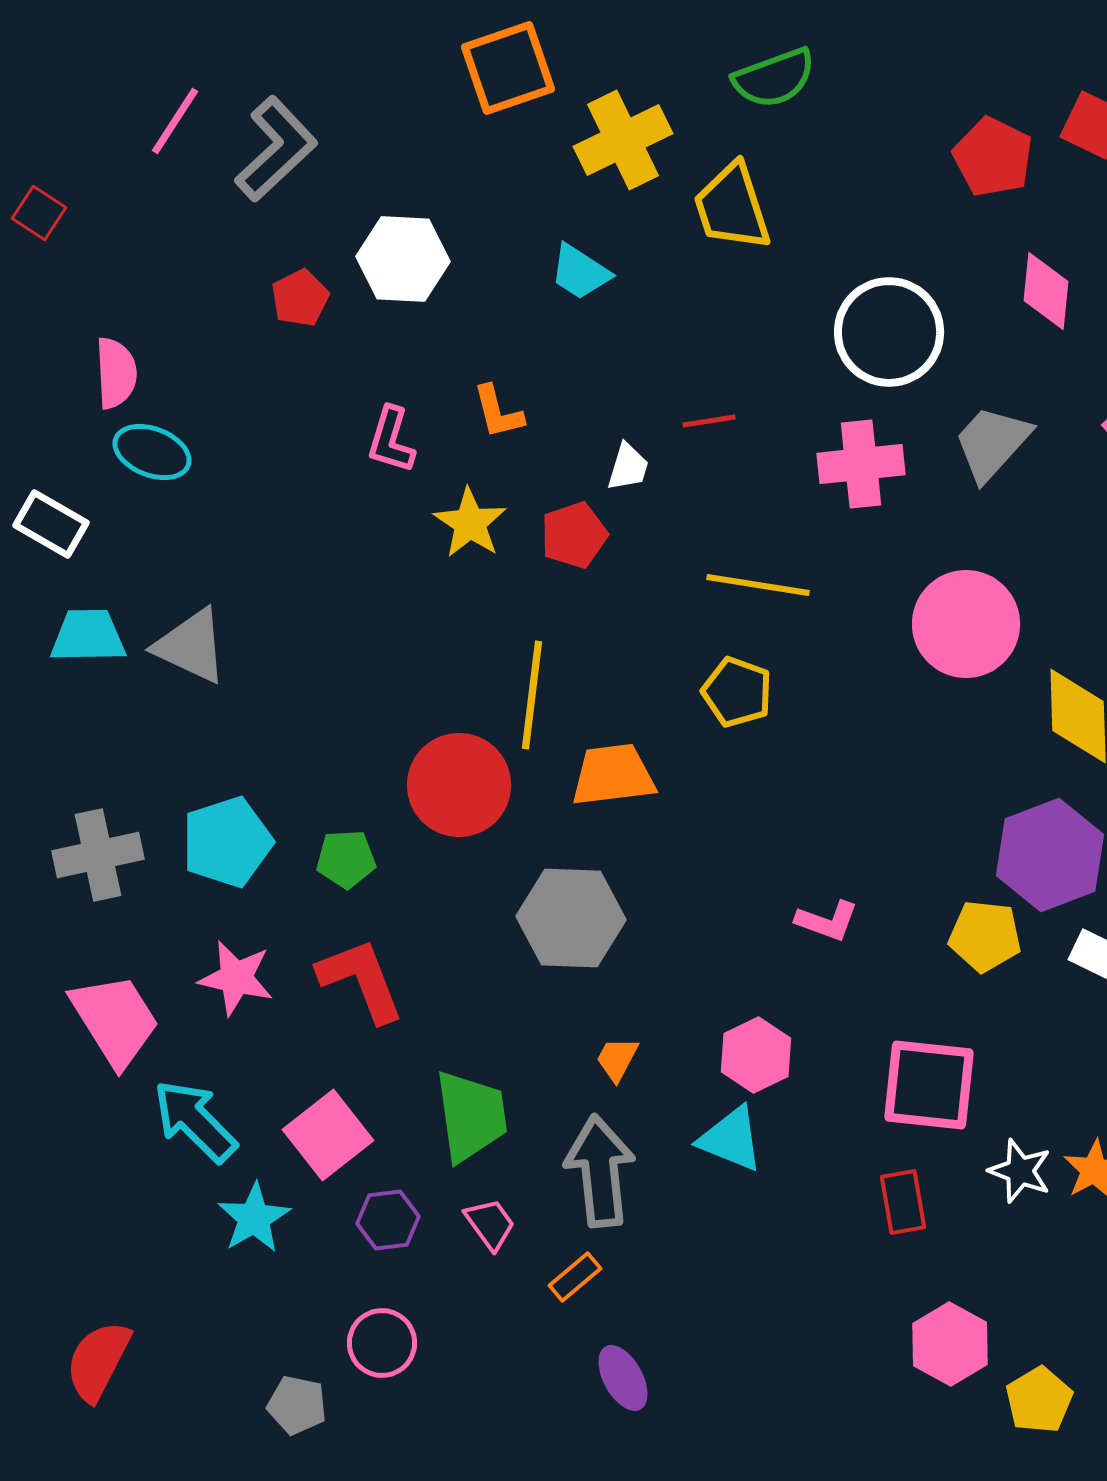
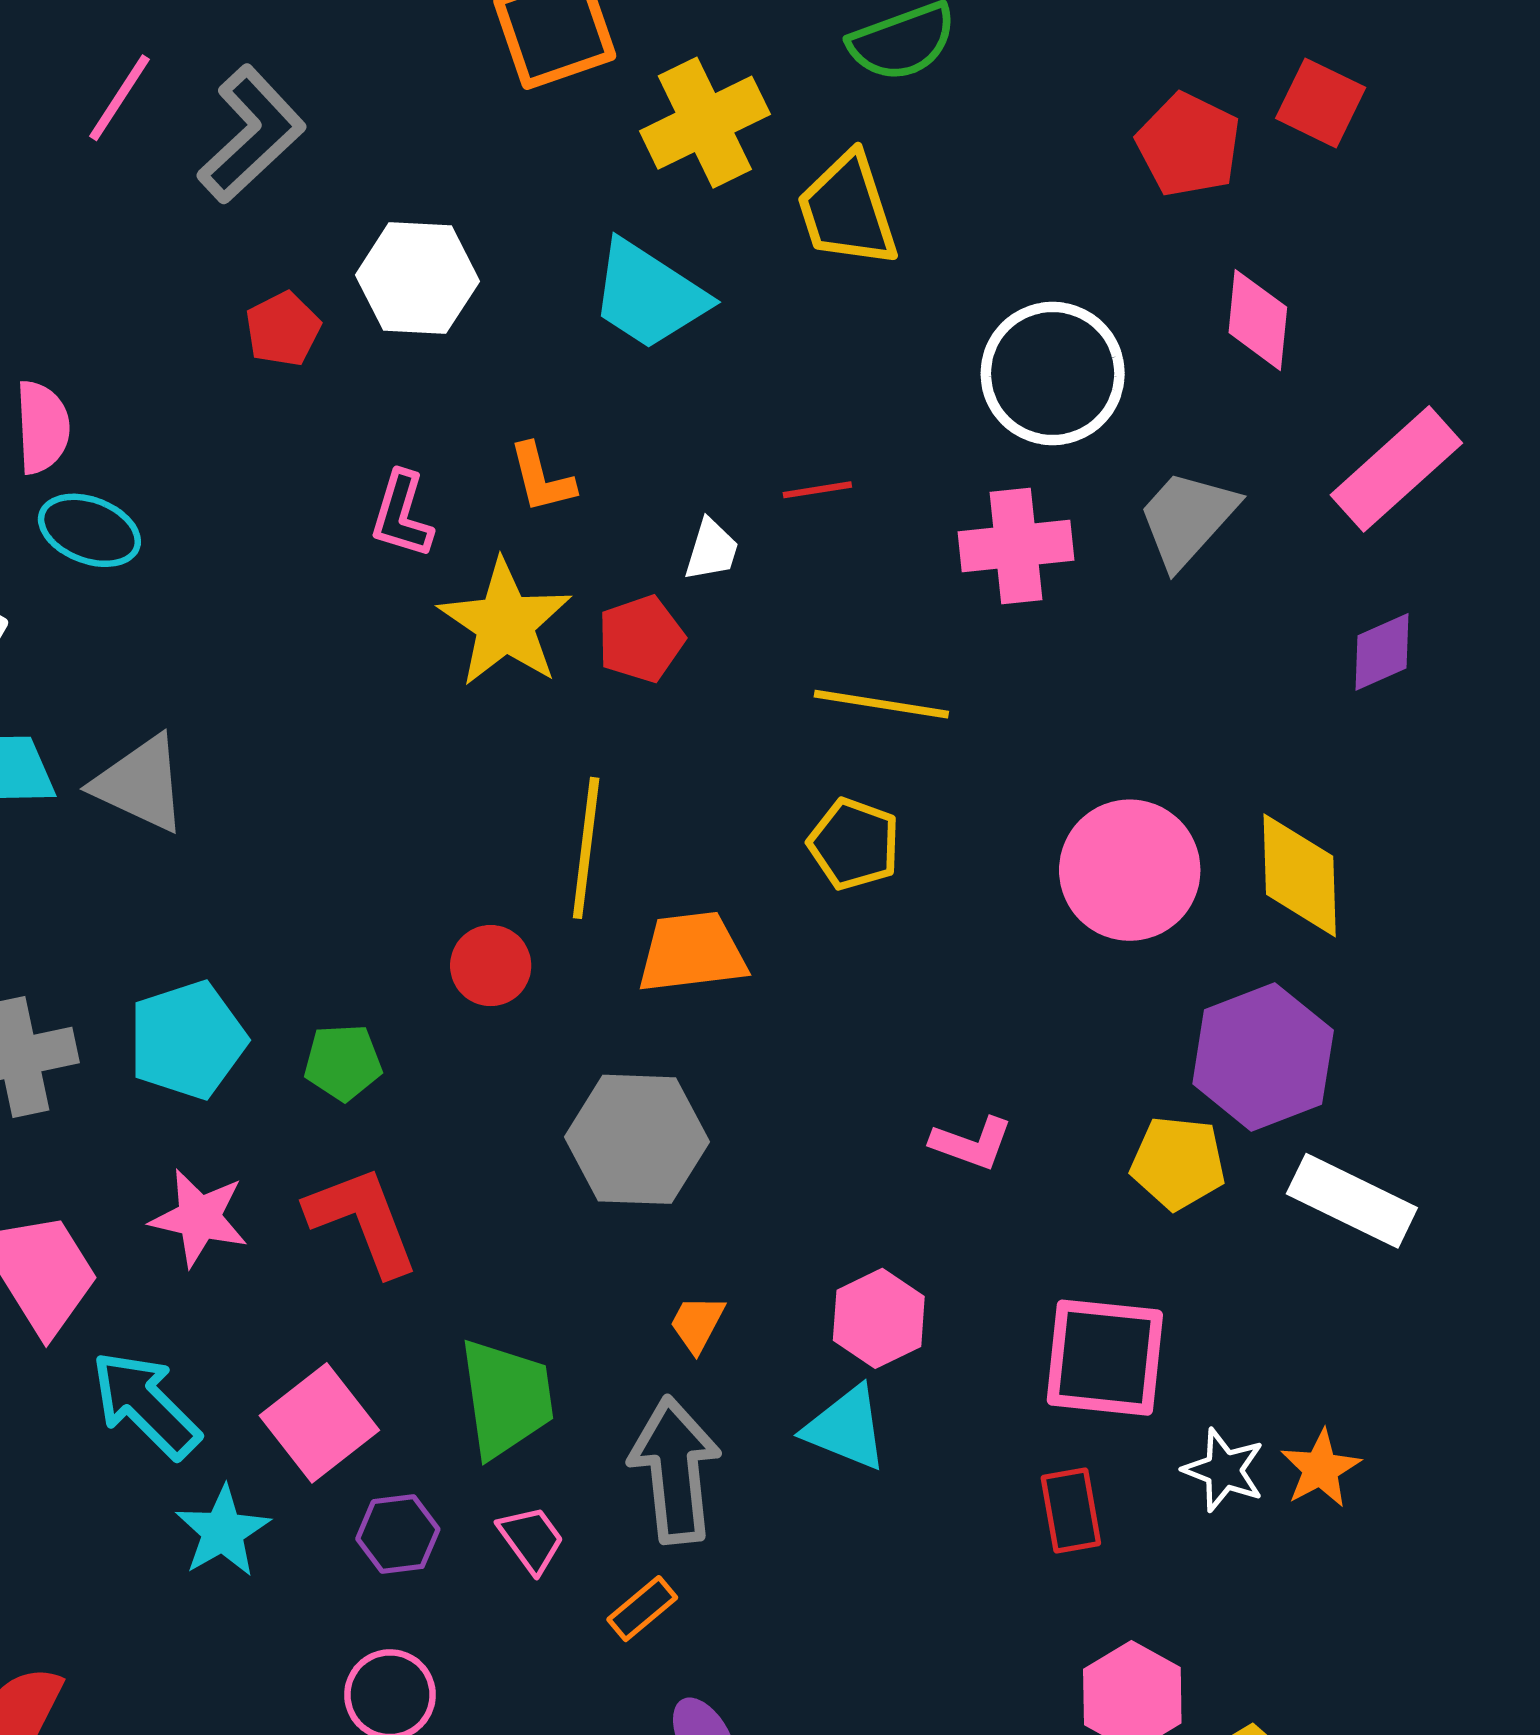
cyan trapezoid: (580, 272) -> (649, 295), size x1.5
yellow star: (470, 523) -> (505, 623), size x1.4
pink circle: (966, 624) -> (1130, 870), moved
red circle: (459, 785) -> (491, 966), size x0.6

